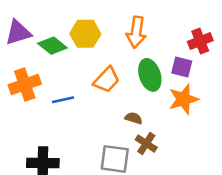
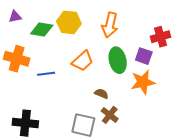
purple triangle: (18, 33) -> (15, 17), size x0.6
green diamond: (52, 46) -> (42, 30), turned -35
orange cross: (25, 84) -> (17, 59), turned 30

